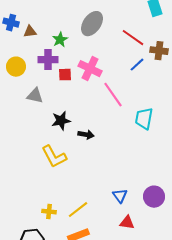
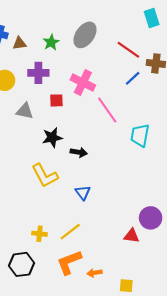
green star: (60, 40) -> (51, 42), moved
red square: (65, 75) -> (56, 100), moved
blue triangle: (120, 196) -> (83, 192), moved
red triangle: (127, 223) -> (132, 236), moved

